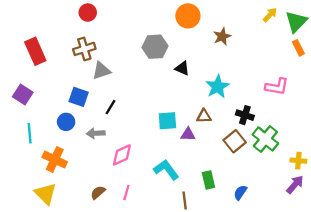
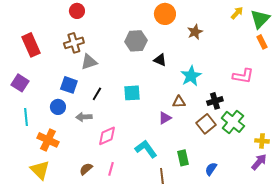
black cross: (245, 115) -> (215, 101), turned -35
cyan square: (167, 121) -> (132, 93), moved
purple triangle: (188, 134) -> (165, 118), turned -32

